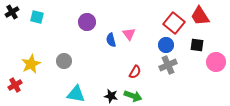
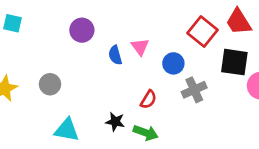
blue circle: (166, 45) -> (173, 63), moved
black square: (197, 45) -> (234, 62), size x1.5
black star: (111, 96) -> (115, 122), moved

